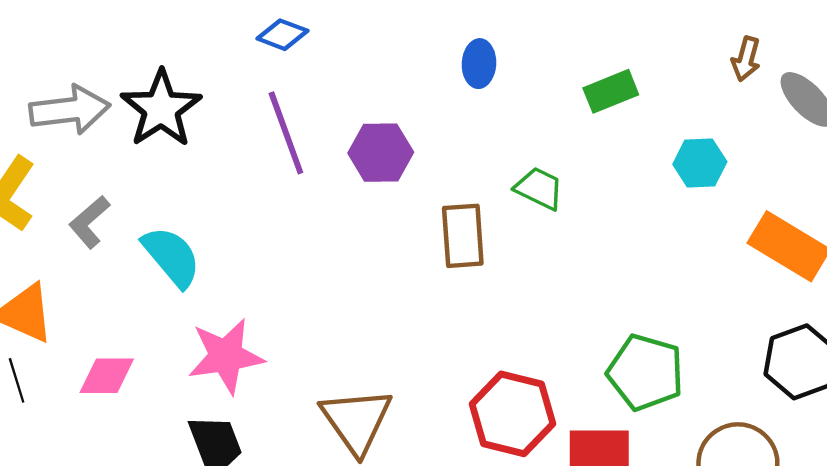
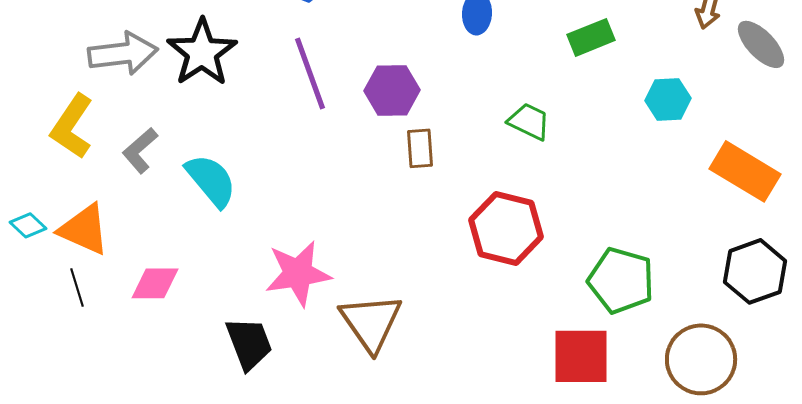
brown rectangle: (463, 236) -> (420, 148), moved, size x0.7
pink star: (226, 356) -> (298, 273), moved
red hexagon: (513, 414) -> (506, 228), moved

